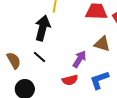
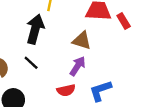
brown triangle: (102, 44) -> (82, 41), moved

